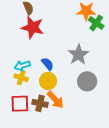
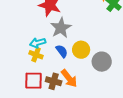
gray star: (78, 55) -> (61, 28), moved
blue semicircle: (47, 64) -> (62, 51), moved
yellow circle: (48, 81) -> (81, 50), moved

